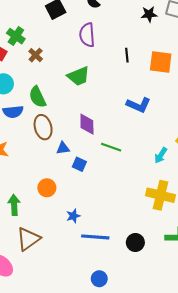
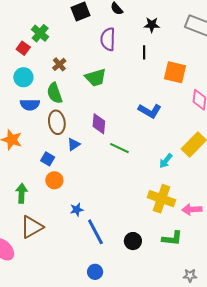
black star: (149, 14) -> (152, 25), moved
brown cross: (36, 55) -> (59, 64), moved
black line: (127, 55) -> (144, 52), moved
blue triangle: (63, 148) -> (74, 144), turned -32
blue square: (79, 164) -> (48, 159), moved
blue line: (95, 237) -> (95, 232), turned 52

